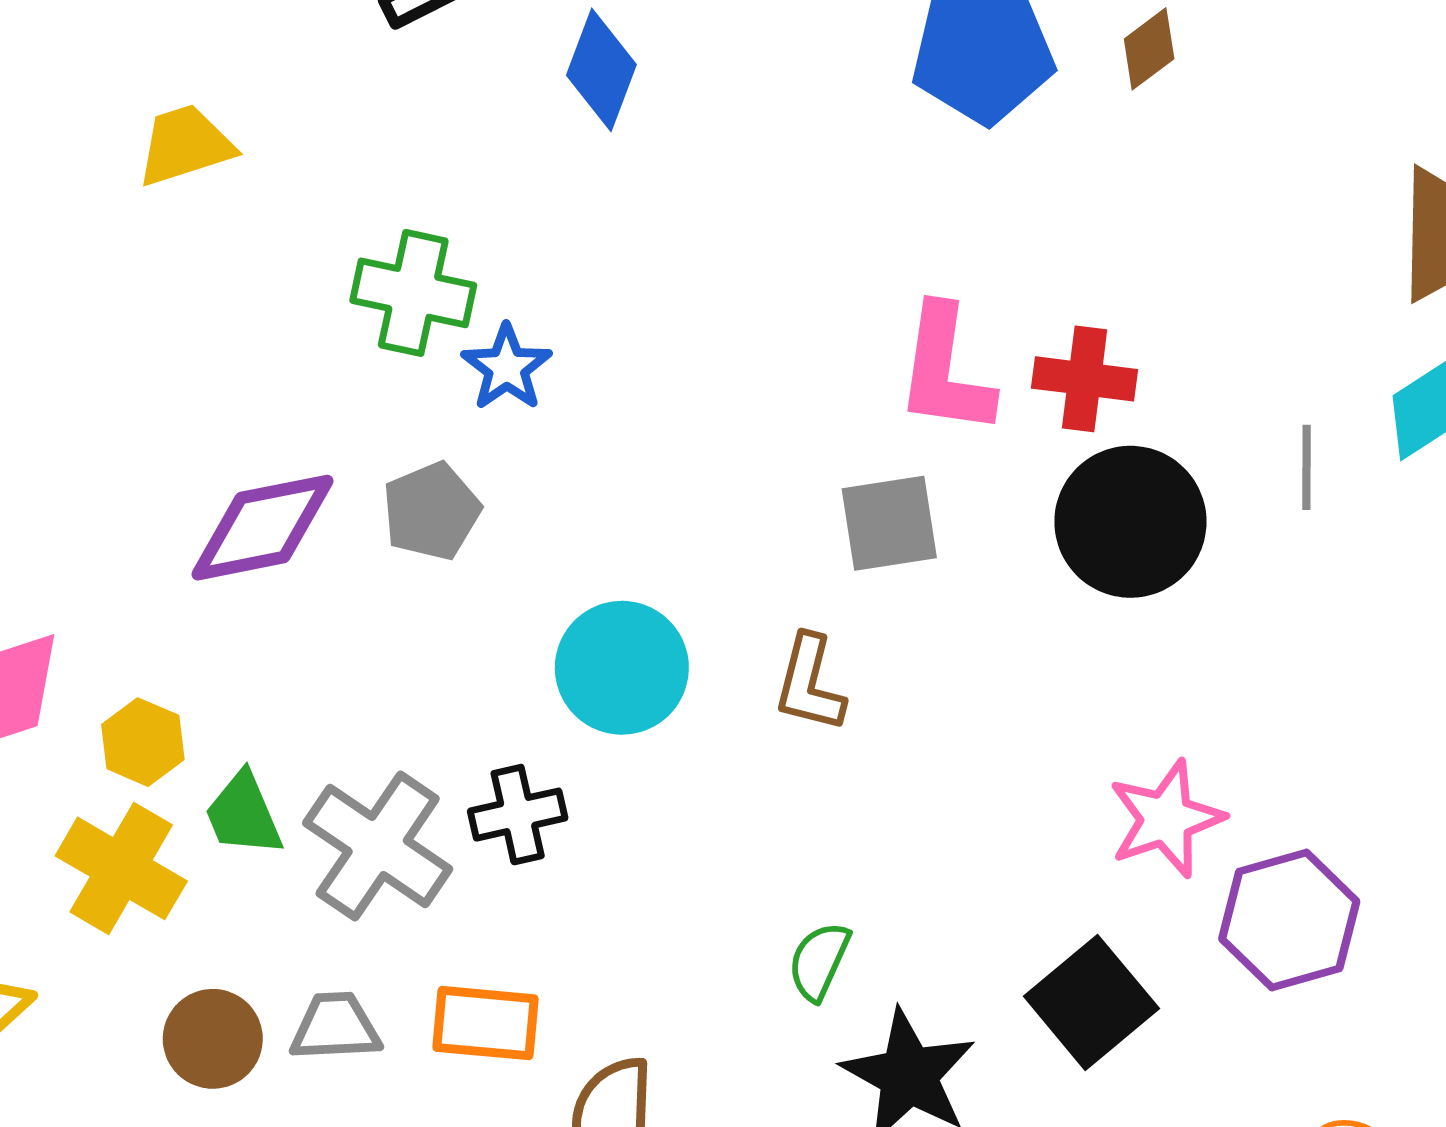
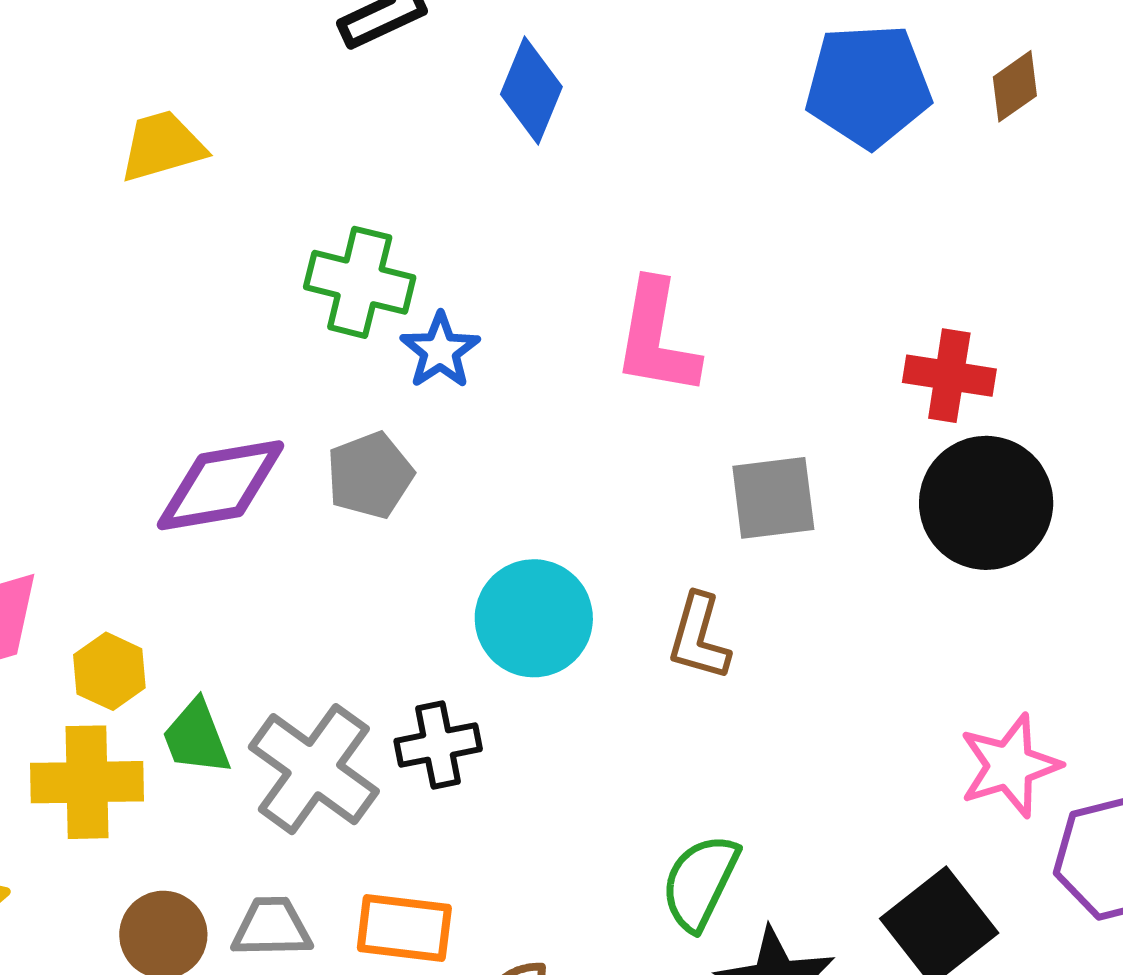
pink L-shape: (945, 370) -> (657, 338), moved
yellow cross: (121, 868) -> (87, 782), turned -33
green semicircle: (819, 961) -> (700, 882), size x1.4

